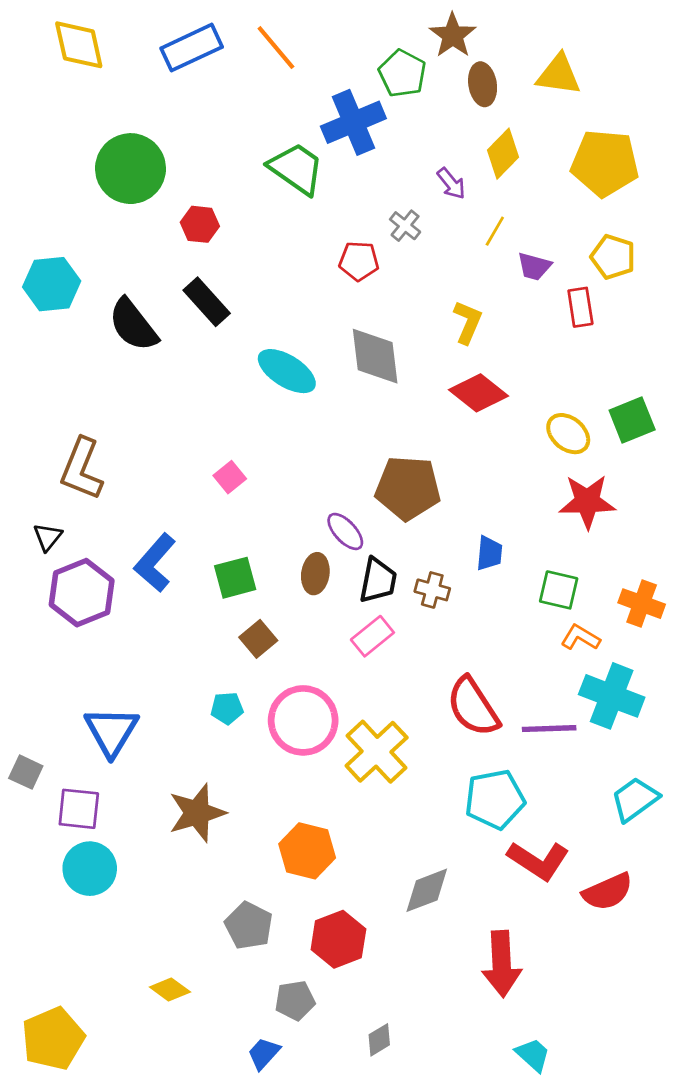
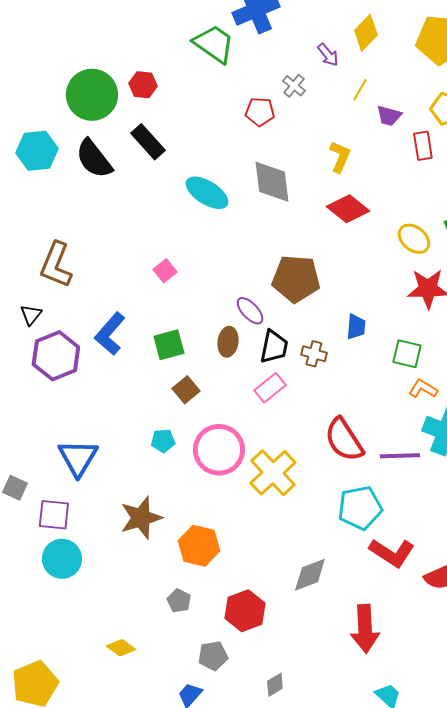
green circle: (130, 169) -> (92, 95), moved
cyan hexagon: (52, 284) -> (37, 151), moved
orange hexagon: (307, 851) -> (199, 546), moved
gray pentagon: (249, 926) -> (179, 601), size x0.7

